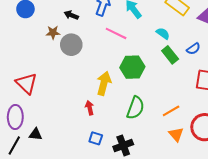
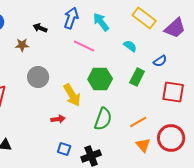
gray circle: (71, 45) -> (38, 77), moved
green rectangle: (170, 55) -> (137, 77), moved, turned 66
yellow arrow: (104, 83) -> (72, 95), turned 135
red arrow: (90, 108) -> (58, 119), turned 96

